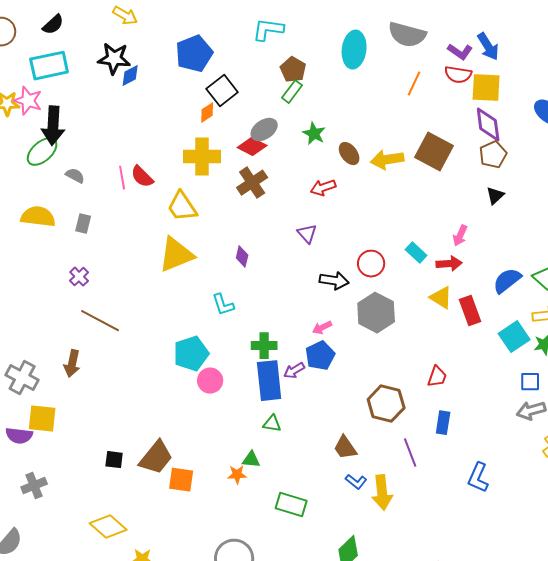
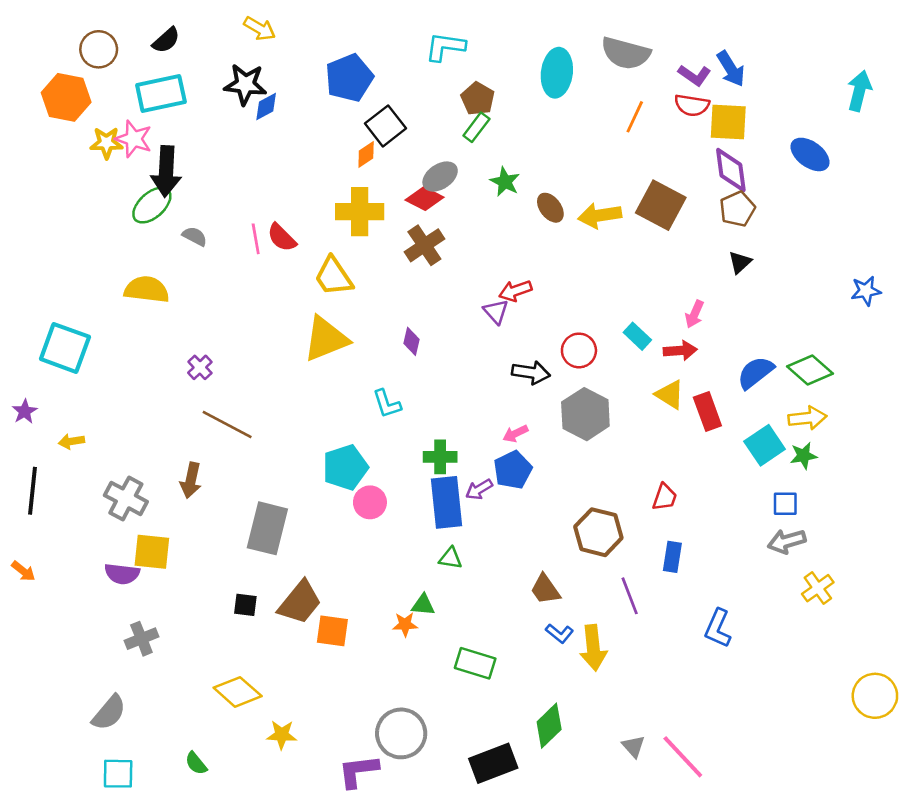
red arrow: (323, 188) -> (515, 291), moved
gray rectangle: (83, 224) -> (267, 528), moved, size x2.0

